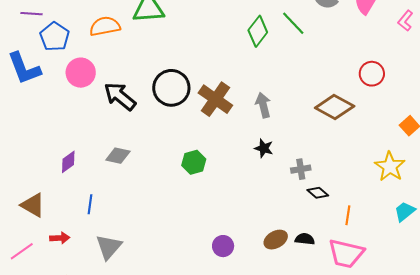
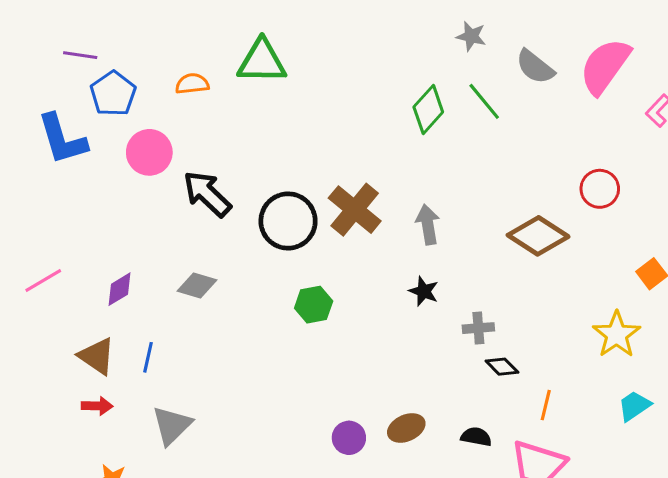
orange semicircle: (105, 26) -> (192, 84), size x0.7
black circle: (171, 88) -> (288, 221), moved
brown triangle: (33, 205) -> (97, 356), moved
brown ellipse: (276, 240) -> (406, 428), moved
pink line: (22, 251) -> (43, 281), moved

